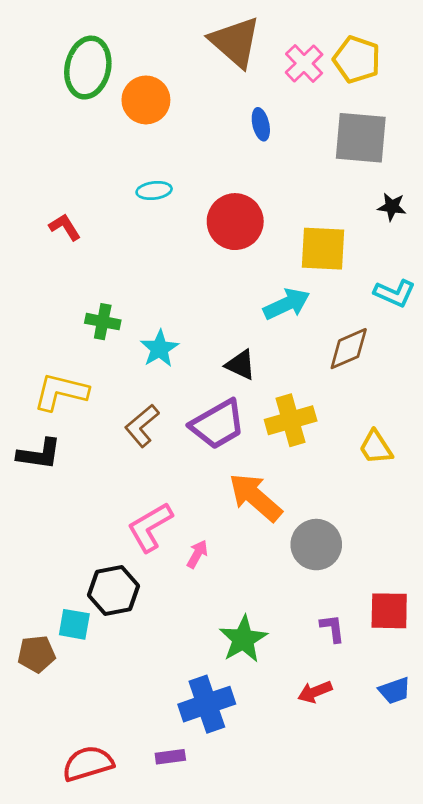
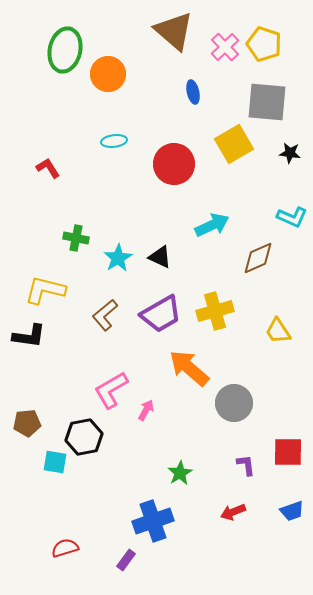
yellow square: (323, 249) -> (234, 144), moved, turned -33
black triangle: (241, 365) -> (160, 257), moved
green star: (243, 639) -> (180, 473), size x0.7
brown pentagon: (36, 654) -> (27, 423), moved
purple rectangle: (170, 757) -> (126, 560), turned -45
red semicircle: (88, 763) -> (65, 548), moved, size x0.7

